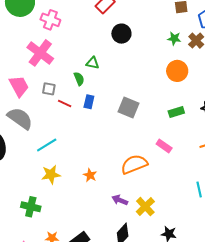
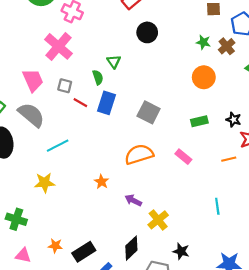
green triangle: (93, 63) -> (114, 62), turned 40
blue rectangle: (89, 102) -> (107, 103), size x1.5
orange semicircle: (134, 164) -> (139, 154), moved
yellow star: (51, 175) -> (45, 183), moved
purple arrow: (120, 200) -> (133, 200), moved
green cross: (31, 207) -> (16, 219), moved

